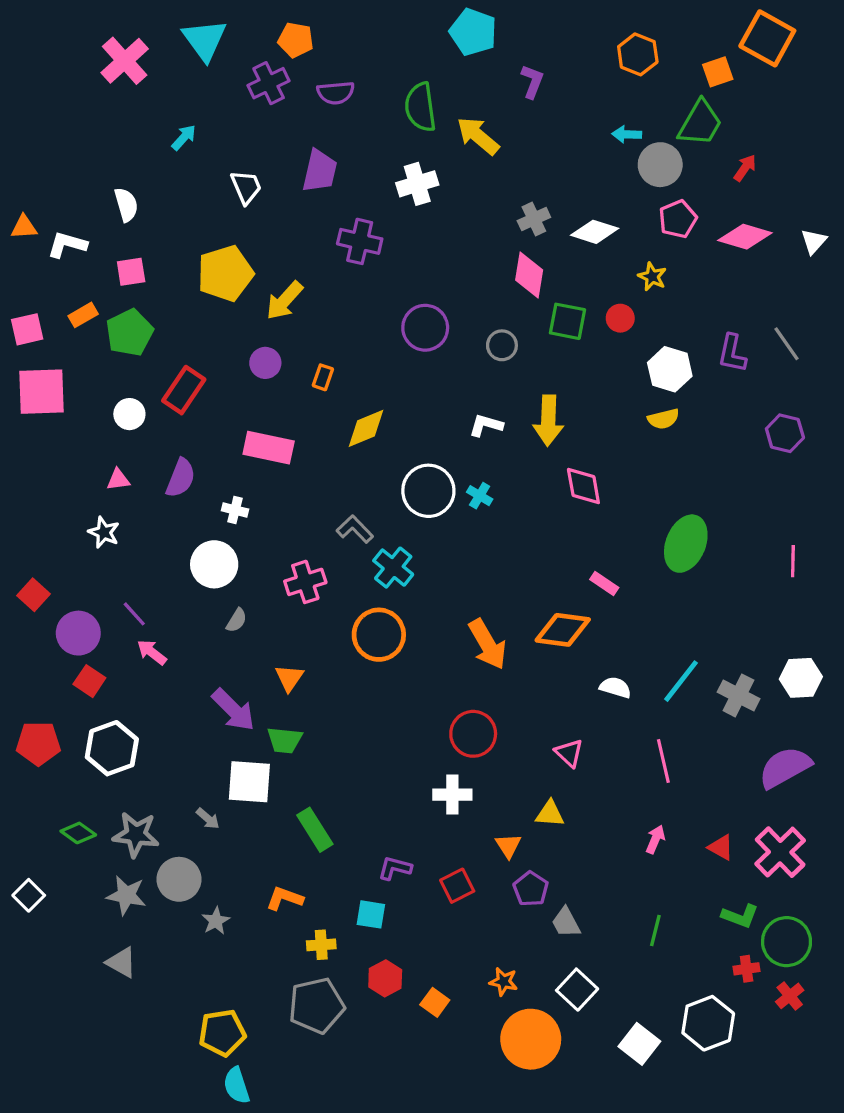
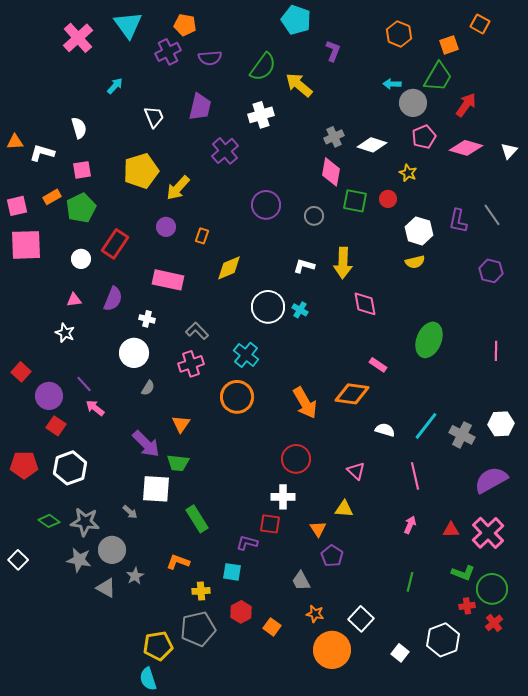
orange square: (767, 38) -> (480, 24), size x0.6
green semicircle: (420, 107) -> (263, 67), turned -136
red arrow: (745, 168) -> (466, 105), size x1.4
purple cross: (360, 241) -> (225, 151), turned 36
gray L-shape: (355, 529) -> (197, 331), moved
red triangle: (721, 847) -> (451, 530), turned -30
red square: (457, 886) -> (270, 524), moved, turned 35
gray trapezoid: (566, 922) -> (301, 581), moved
gray triangle: (121, 962) -> (106, 588), moved
yellow pentagon: (222, 1033) -> (158, 646), moved
white square: (639, 1044) -> (400, 653), size x0.7

